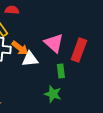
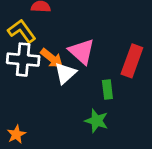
pink triangle: (54, 43) -> (82, 51), moved
white triangle: (30, 59) -> (65, 73), turned -36

